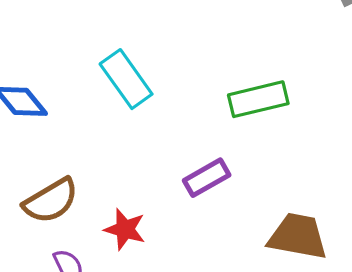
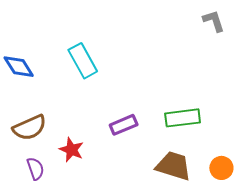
green rectangle: (258, 99) -> (183, 118), moved

